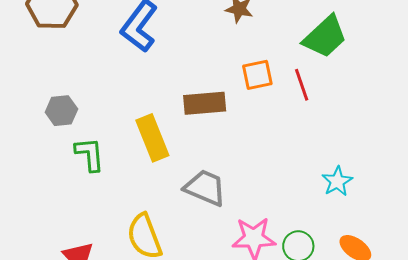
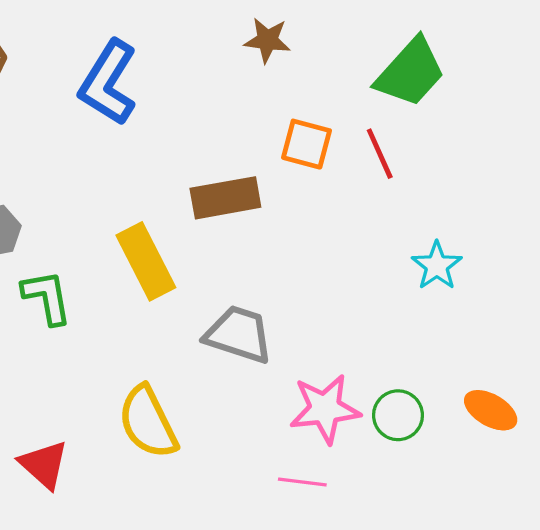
orange square: (257, 75) -> (307, 144), turned 32
cyan star: (337, 181) -> (437, 266), moved

